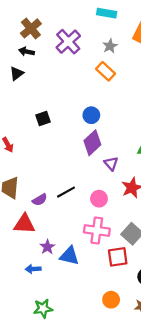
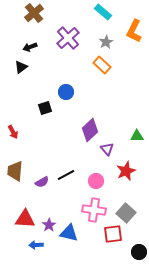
cyan rectangle: (107, 13) -> (103, 12), turned 30
brown cross: (31, 28) -> (34, 13), moved
black arrow: (27, 52) -> (30, 47), turned -32
blue circle: (91, 115) -> (66, 92), moved
red triangle: (24, 224) -> (25, 219), moved

